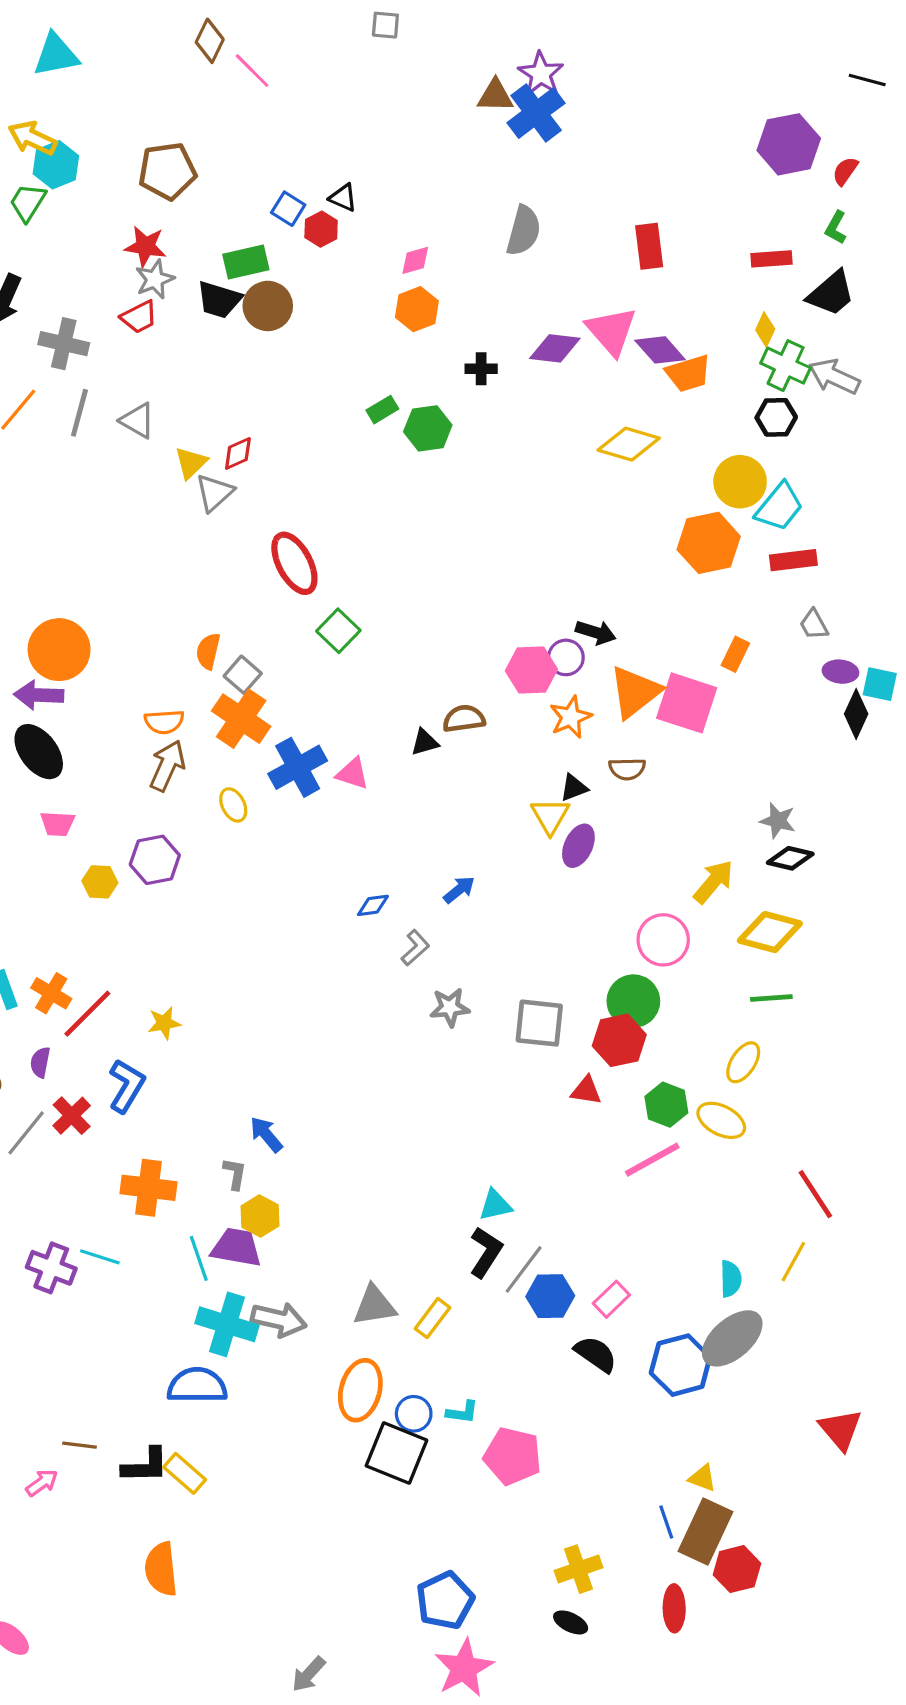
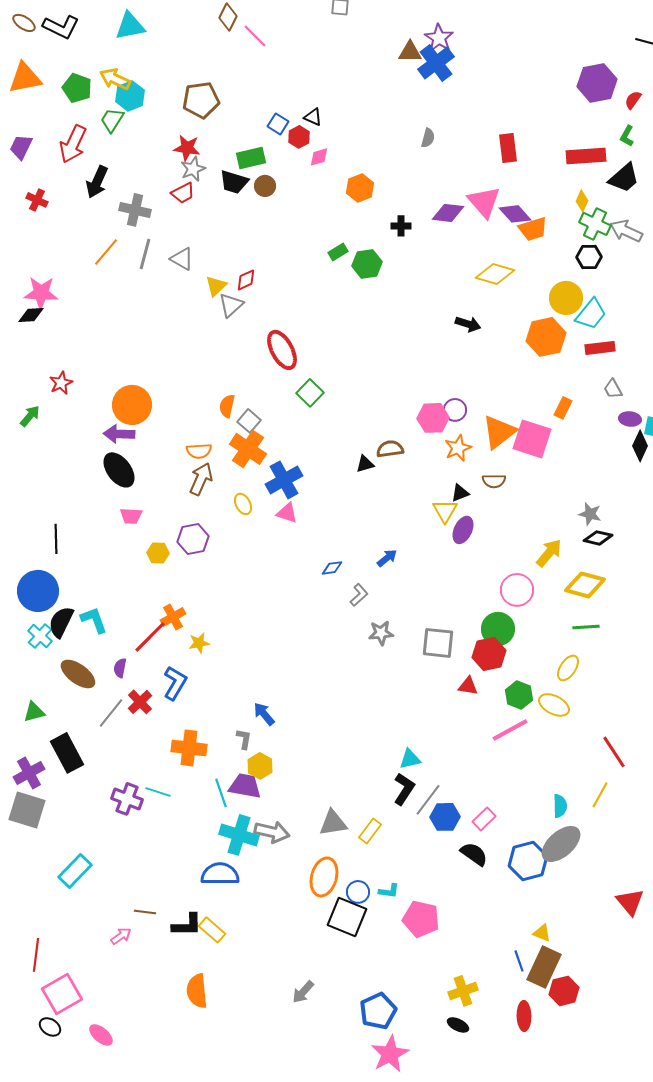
gray semicircle: (524, 231) -> (428, 138), size x0.6
red rectangle: (771, 259) -> (586, 156), size x1.5
pink diamond: (415, 260) -> (319, 157), moved
brown circle: (268, 306) -> (265, 186), size x0.7
black arrow: (596, 632) -> (468, 324), moved
pink triangle: (352, 774) -> (287, 513), moved
orange cross: (51, 993) -> (173, 617), moved, turned 30
gray arrow: (309, 1674) -> (303, 992), moved

